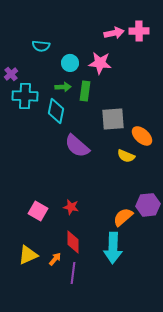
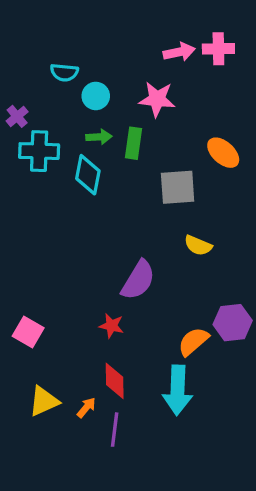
cyan circle: (70, 63) -> (96, 96), moved
orange ellipse: (142, 136) -> (223, 153), moved
purple semicircle: (77, 146) -> (138, 280), moved, turned -100
pink square: (38, 211) -> (28, 332), moved

